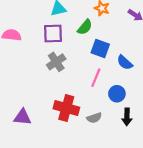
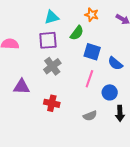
red cross: (66, 108) -> (52, 103), moved, size x0.7
purple triangle: (22, 117) -> (22, 87), moved

